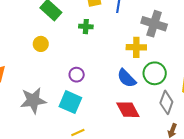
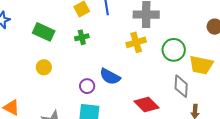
green circle: (155, 73) -> (174, 50), moved
blue semicircle: (127, 78) -> (110, 77), moved

